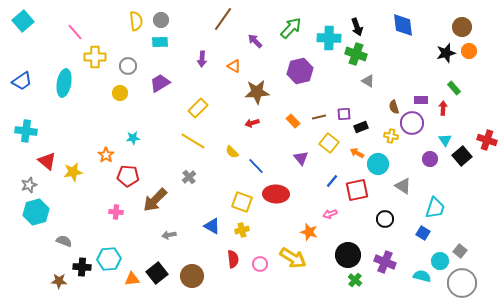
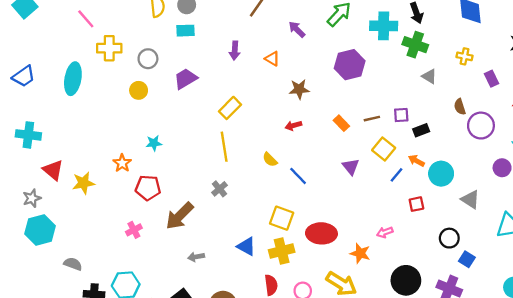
brown star: (257, 92) -> (299, 89), size x0.7
purple rectangle: (421, 100) -> (491, 79), moved, turned 64
yellow cross: (391, 136) -> (465, 56), moved
yellow line: (193, 141) -> (224, 147), turned 50
blue line: (332, 181) -> (397, 175), moved
red square: (357, 190) -> (416, 204), size x0.6
red ellipse: (276, 194) -> (321, 233), moved
pink cross: (116, 212) -> (134, 230), turned -32
yellow cross: (242, 230) -> (282, 251), size x1.5
blue square: (423, 233) -> (467, 259), moved

